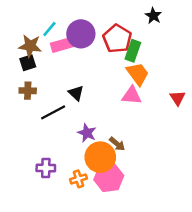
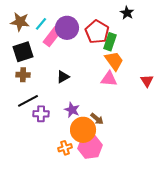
pink rectangle: (63, 45) -> (52, 37), turned -36
brown star: (30, 46) -> (20, 22), moved
black square: (28, 63) -> (23, 52), size x1.5
black triangle: (76, 93) -> (63, 77), turned 48
black line: (53, 112) -> (28, 101), moved
purple cross: (46, 168) -> (41, 114), moved

